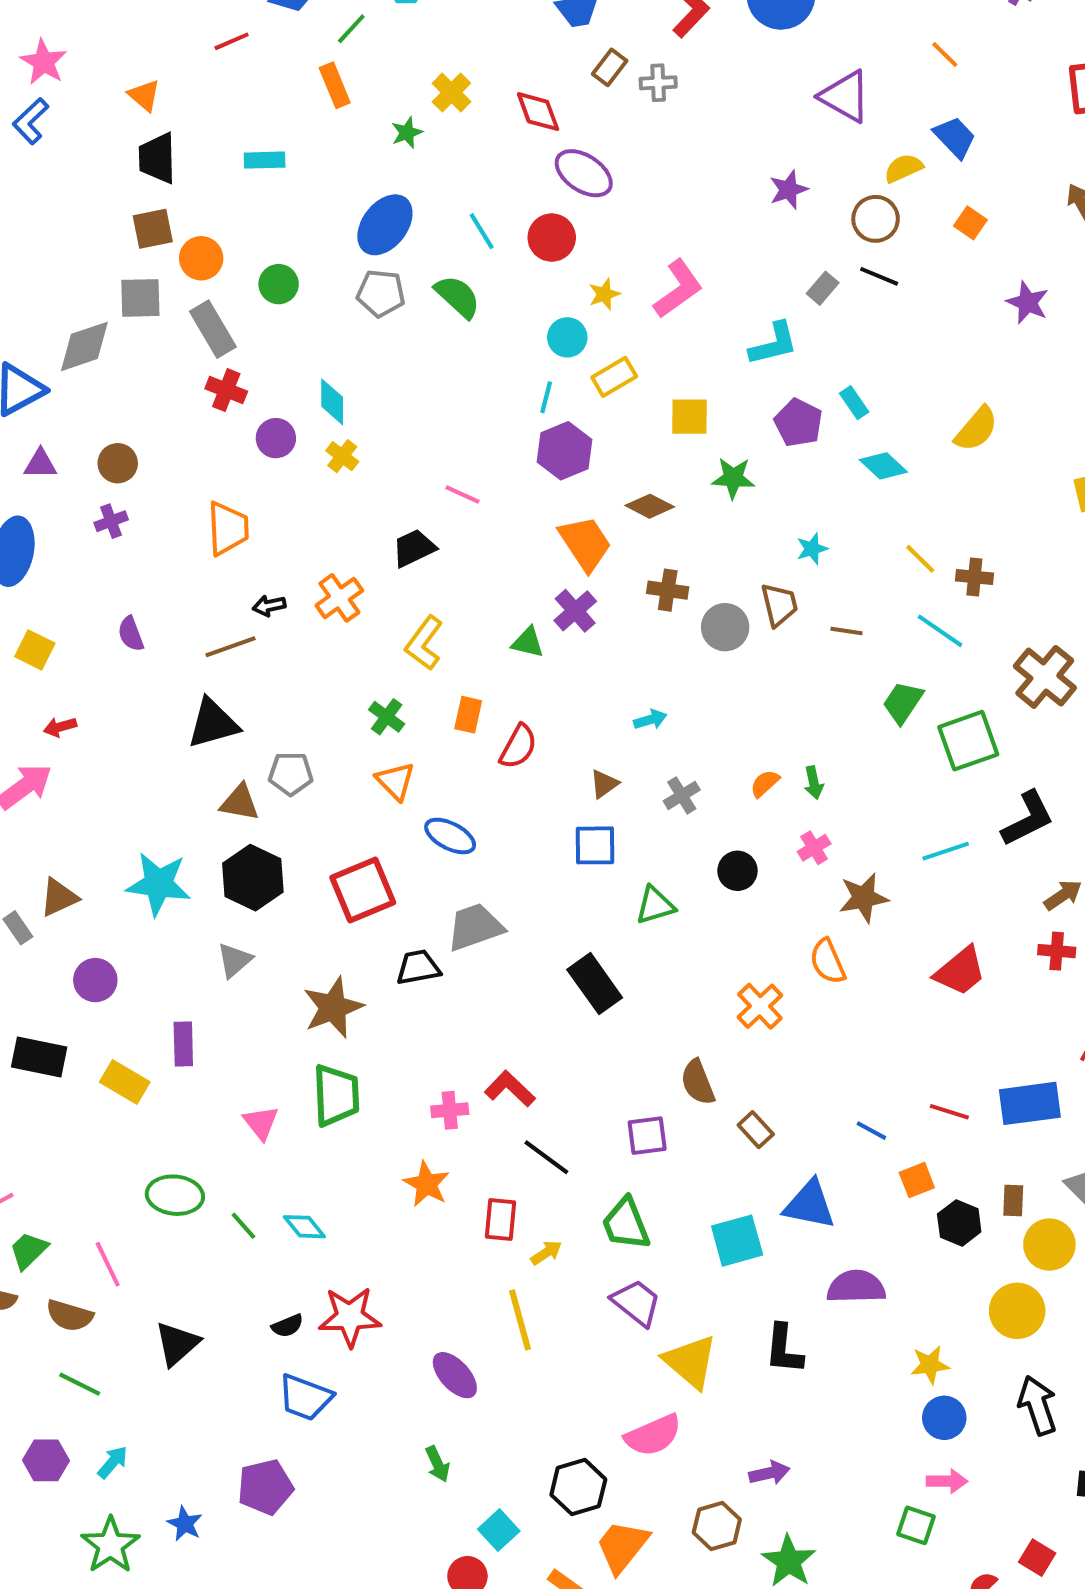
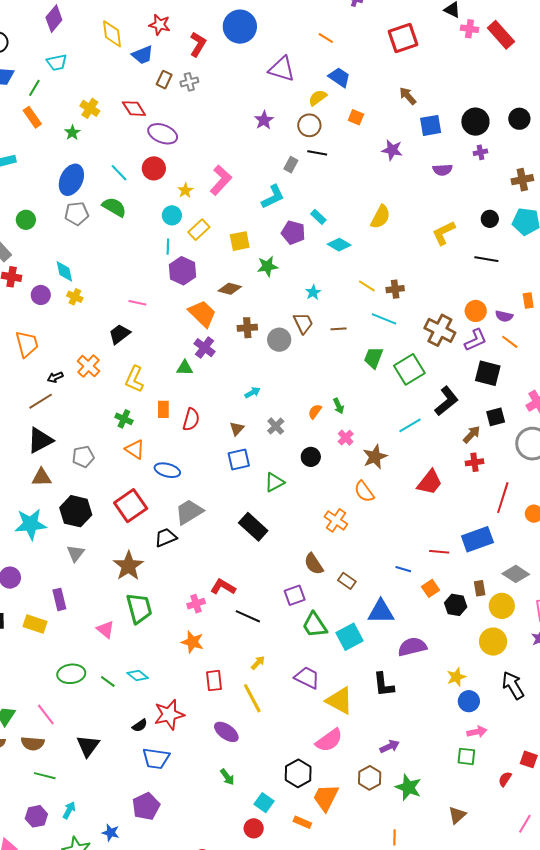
brown triangle: (240, 803) -> (42, 477), moved
red rectangle: (500, 1219) -> (214, 681), moved
green trapezoid: (626, 1224) -> (315, 625), moved

